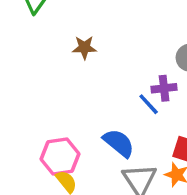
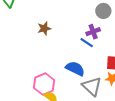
brown star: (84, 48) -> (44, 28), moved

